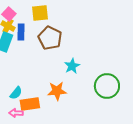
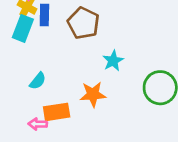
cyan semicircle: (16, 93) -> (38, 81), moved

